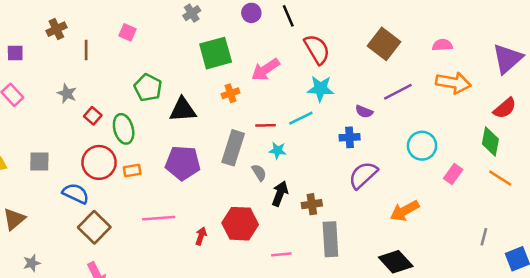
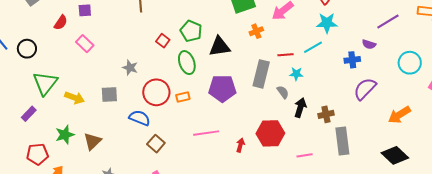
gray star: (67, 93) -> (130, 68), moved
purple semicircle: (364, 112) -> (369, 44), moved
red square: (93, 116) -> (163, 41), moved
green ellipse: (124, 129) -> (187, 63), moved
brown square: (94, 227) -> (156, 144), size x0.7

